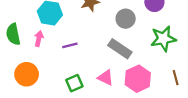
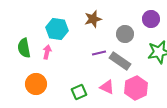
purple line: (70, 45) -> (99, 53), moved

